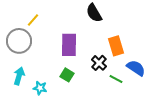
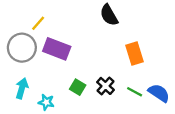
purple rectangle: (69, 45) -> (57, 49), moved, turned -70
black cross: (99, 63) -> (106, 86), moved
blue semicircle: (136, 68) -> (159, 93), moved

